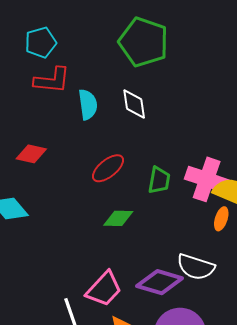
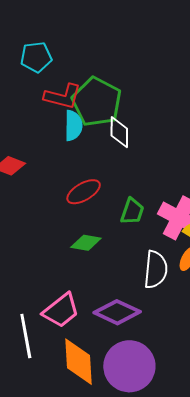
green pentagon: (144, 42) -> (97, 102), moved
red L-shape: (52, 80) -> (63, 96), moved
white semicircle: (196, 267) -> (156, 270), moved, turned -111

